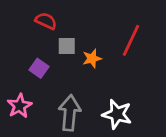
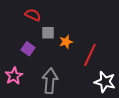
red line: (131, 40) -> (90, 55), moved
white star: (117, 114) -> (105, 82), moved

